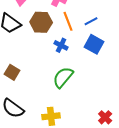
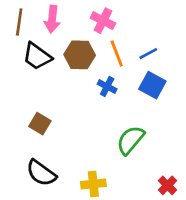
green semicircle: (63, 77) -> (130, 140), moved

